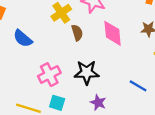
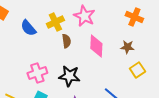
blue semicircle: (23, 38) -> (28, 28), moved

